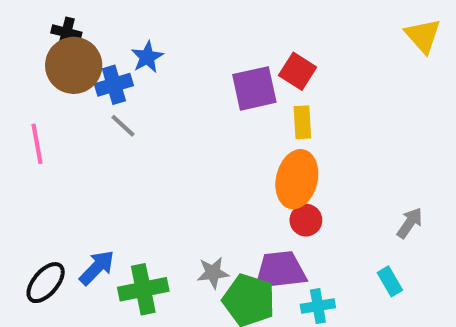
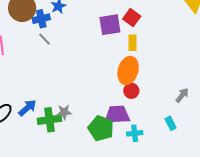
gray star: (213, 273) -> (64, 112), moved

